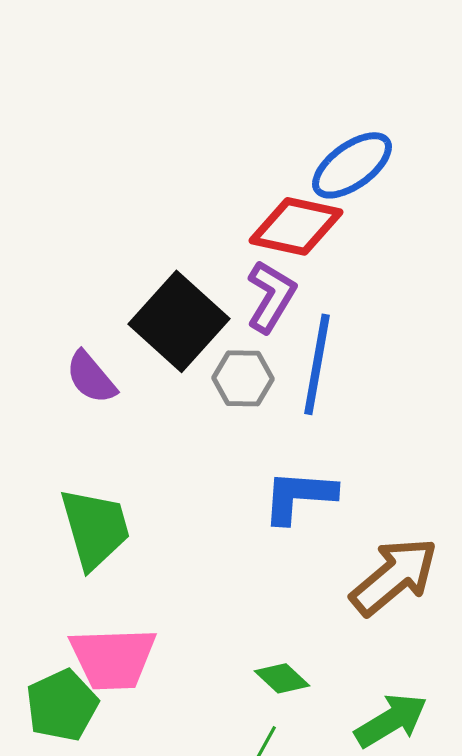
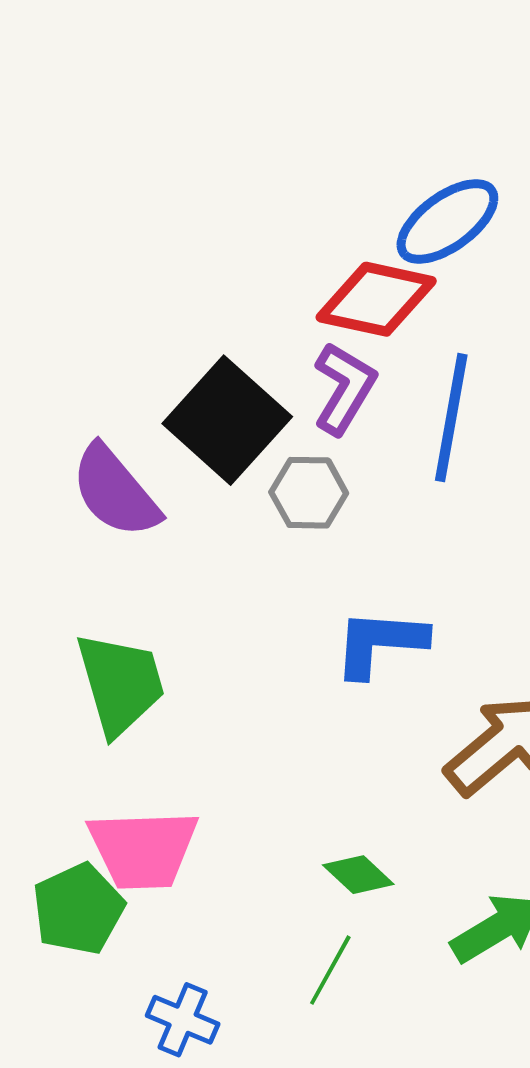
blue line: (317, 364) -> (451, 418), moved
purple semicircle: (91, 377) -> (115, 491), size x1.4

